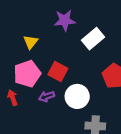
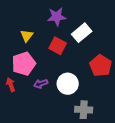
red square: (58, 71) -> (58, 46), moved

